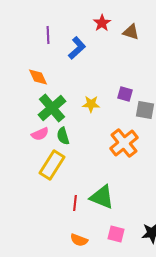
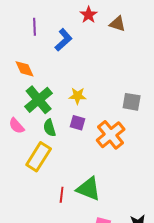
purple square: (125, 94) -> (78, 123), moved
pink semicircle: (40, 134) -> (17, 126), moved, turned 72

